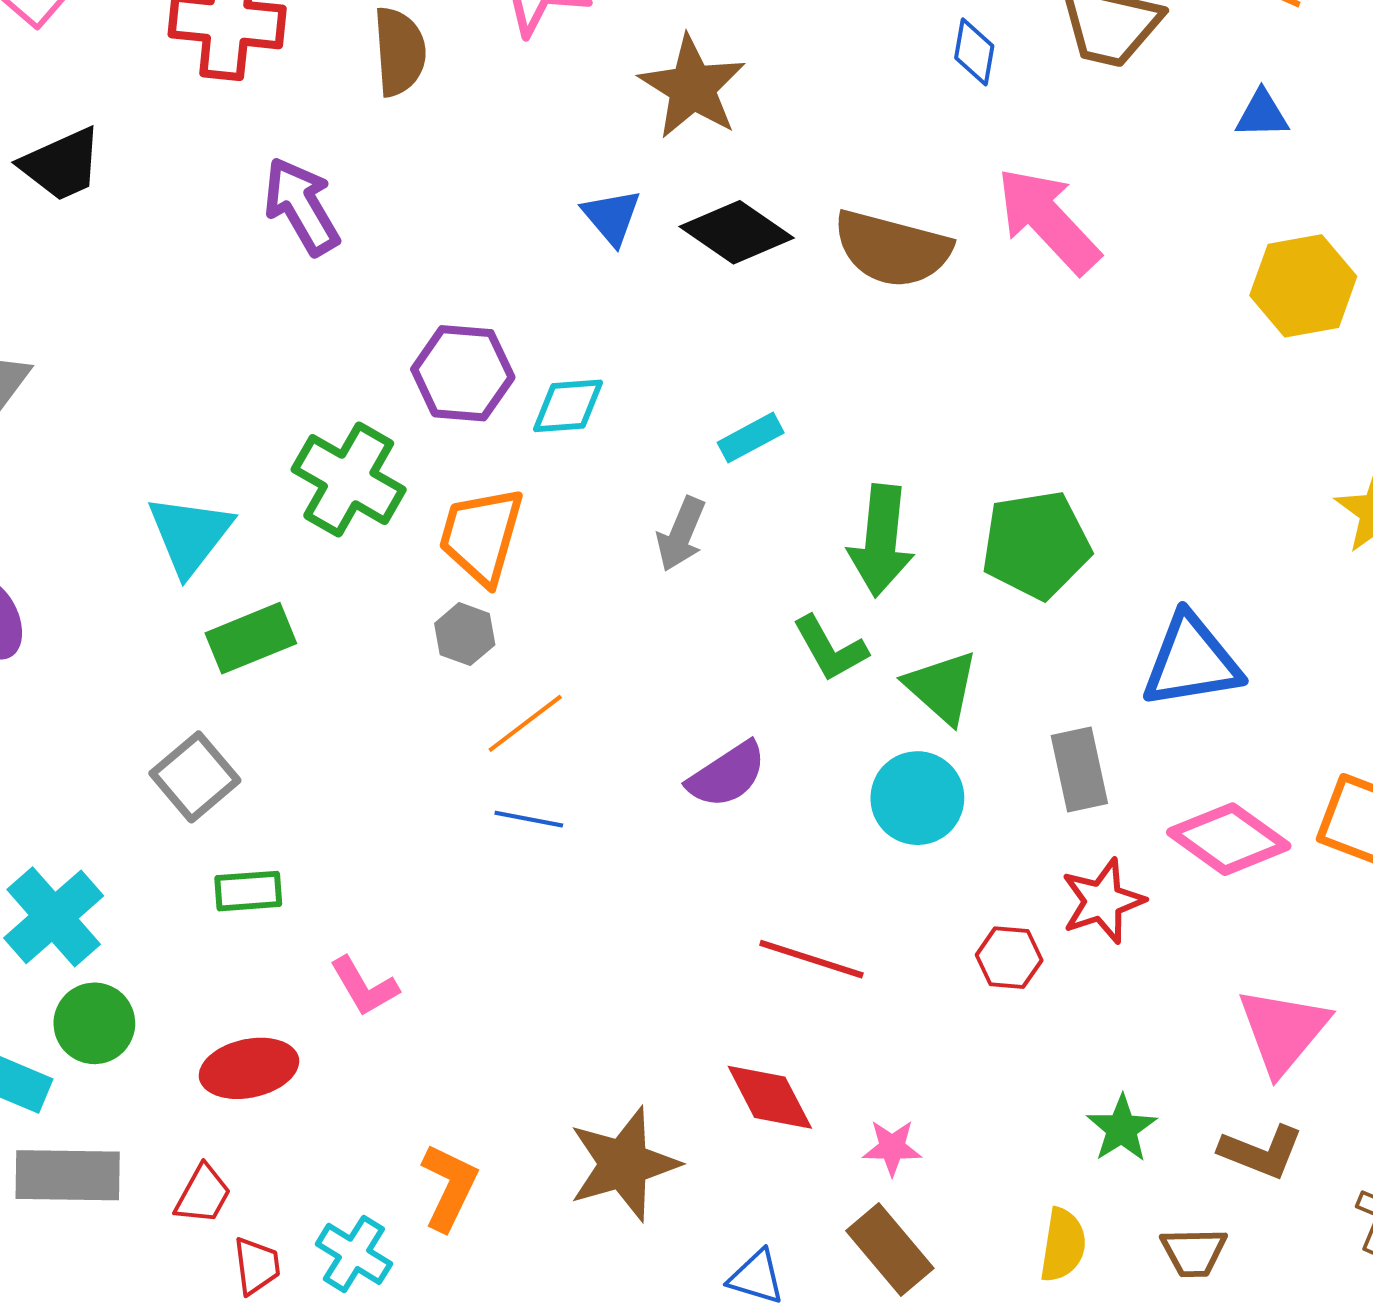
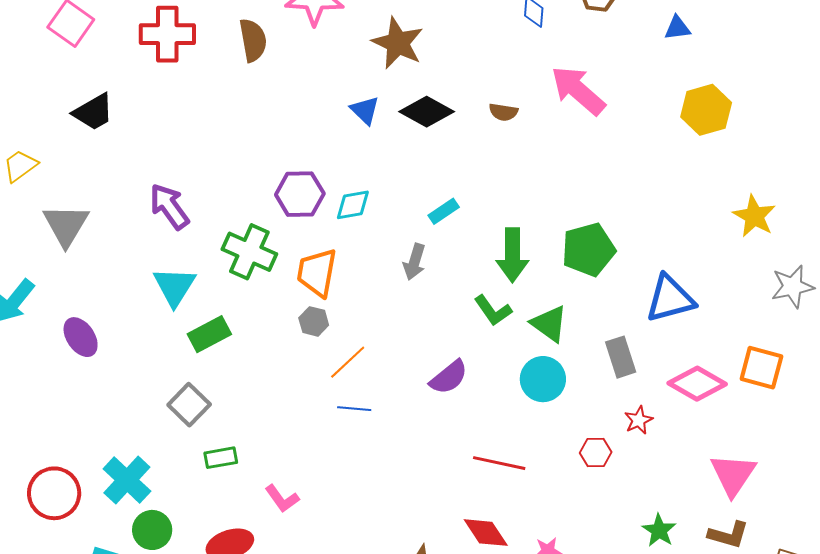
purple arrow: (301, 206) -> (169, 206), moved
brown semicircle: (892, 249) -> (503, 112), size x0.5
red star: (1103, 901) -> (639, 420), size x0.7

